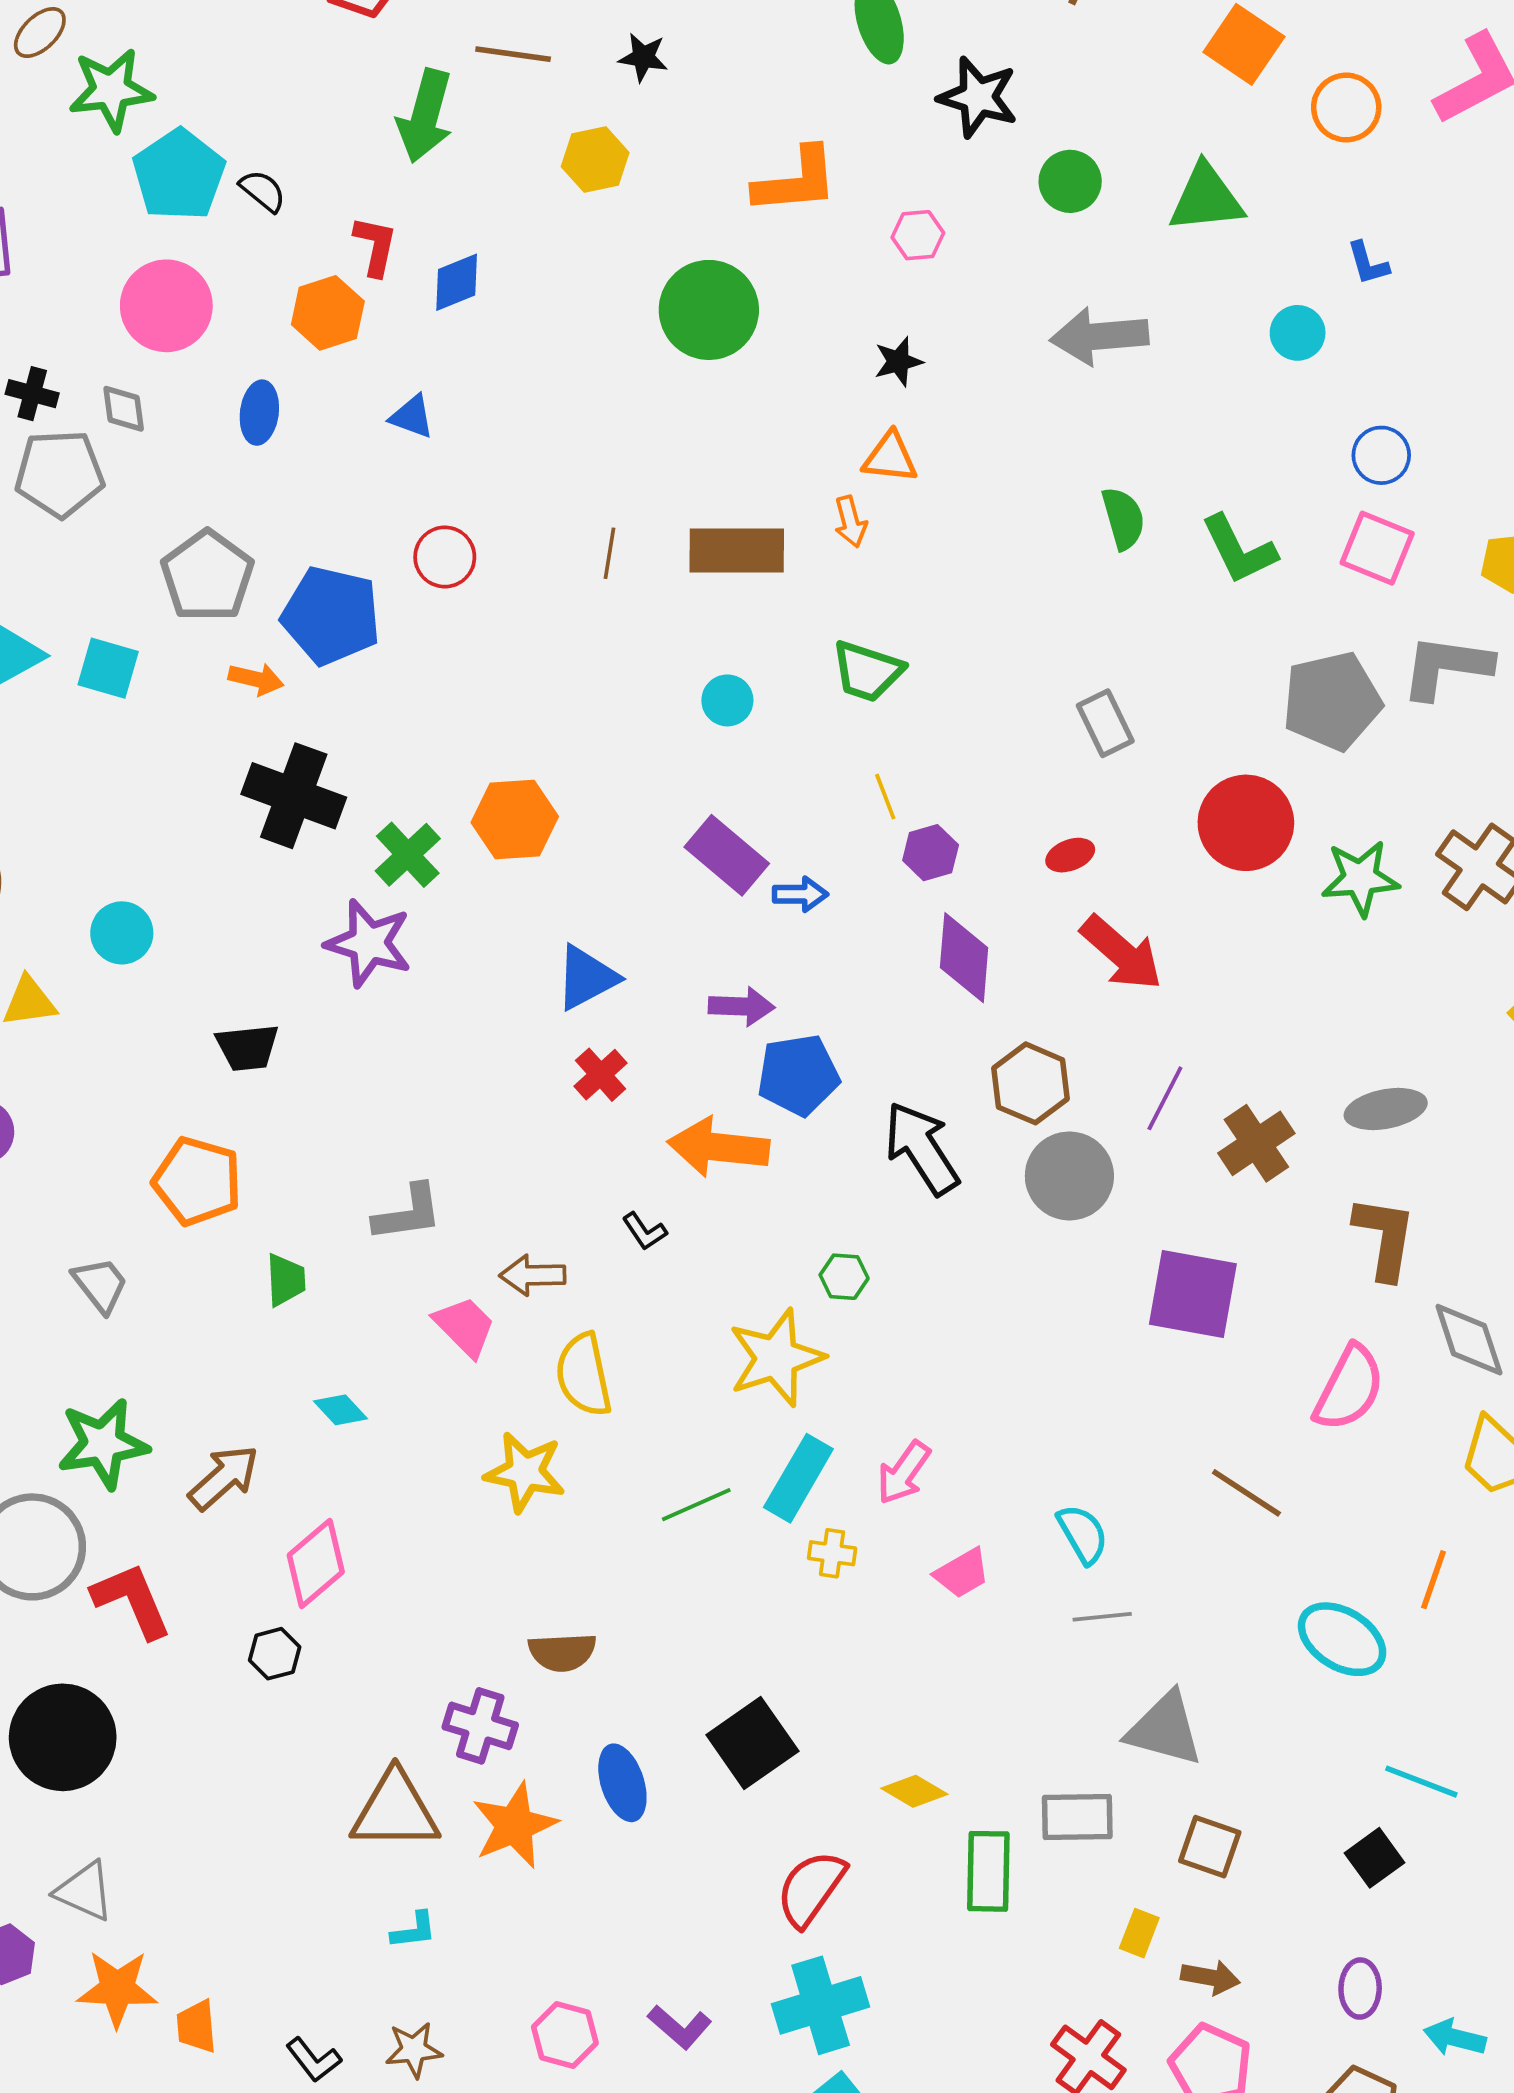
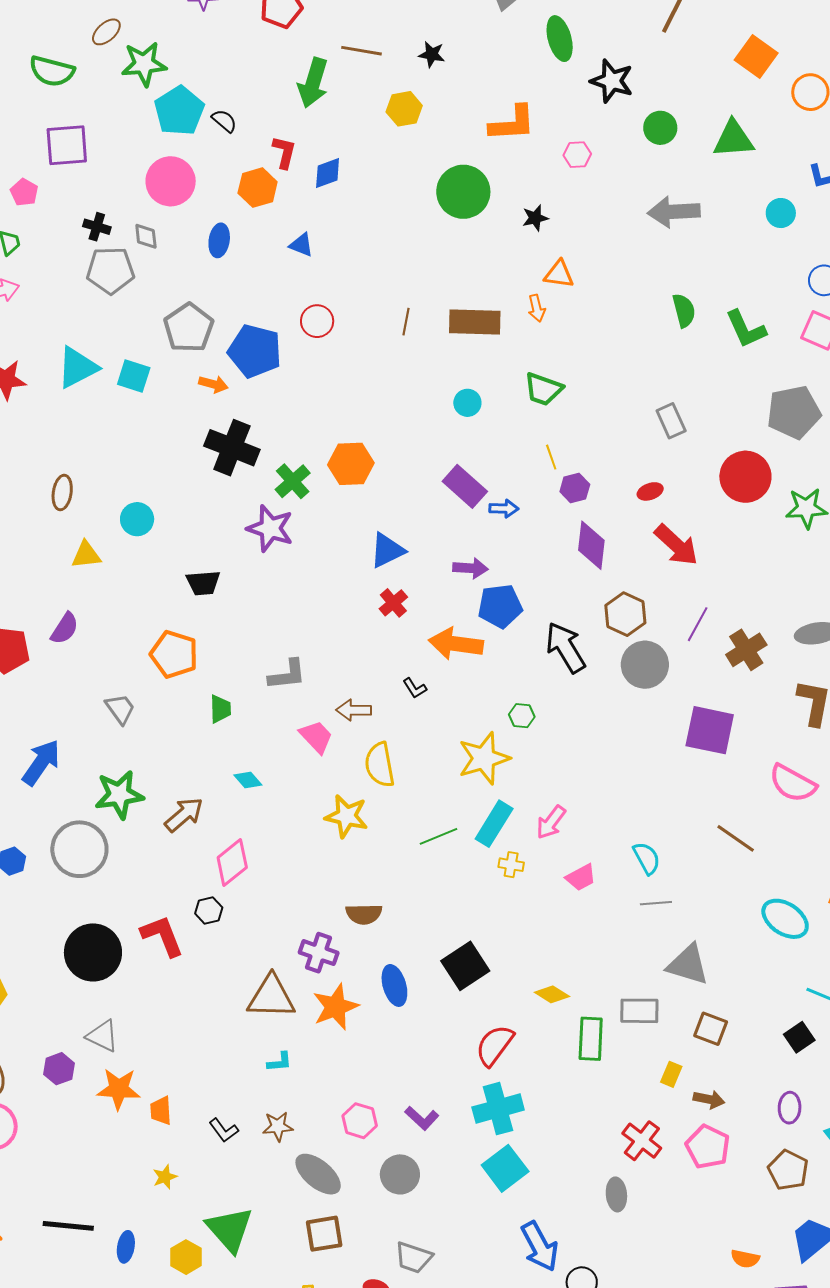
black star: (898, 362) -> (535, 218), moved
pink semicircle: (1349, 1388) -> (793, 783), turned 90
red L-shape: (132, 1600) -> (162, 936), moved

